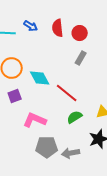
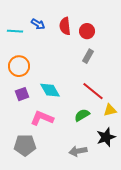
cyan diamond: (40, 78) -> (50, 90), moved
red line: (67, 93) -> (93, 91), moved
gray pentagon: (47, 147) -> (25, 145), moved

